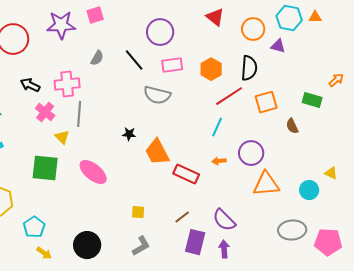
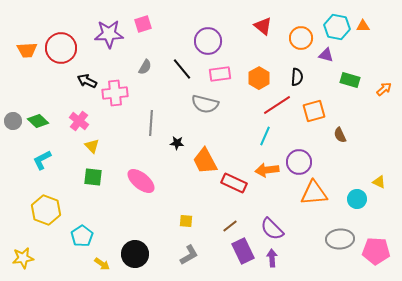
black semicircle: (249, 68) -> (297, 77), size x0.7
black arrow: (30, 85) -> (87, 81), moved
green rectangle: (312, 100) -> (350, 80), moved
pink cross: (45, 112) -> (79, 121), moved
gray line: (79, 114) -> (151, 123), moved
yellow triangle: (62, 137) -> (92, 146), moved
orange arrow: (219, 161) -> (267, 170), size x1.6
green square: (45, 168) -> (93, 177), size x0.7
purple rectangle: (195, 242) -> (243, 251), turned -40
yellow arrow: (44, 253) -> (102, 264), moved

